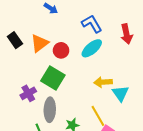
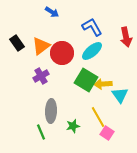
red circle: (61, 50) -> (62, 53), size x1.5
green square: (53, 78) -> (86, 80), moved
purple cross: (28, 93) -> (41, 76), moved

